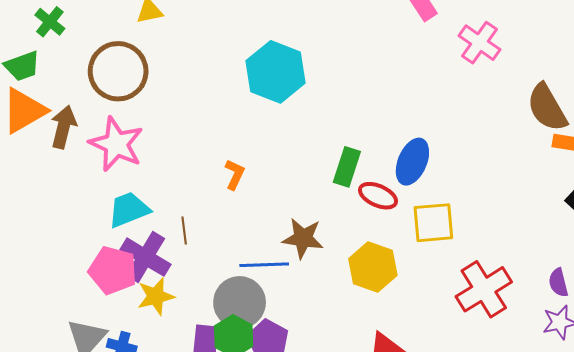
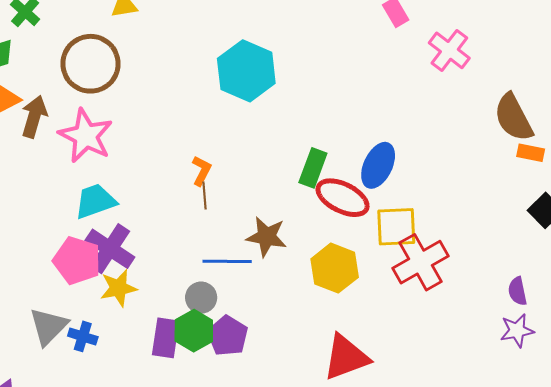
red ellipse: (378, 196) -> (343, 198), size x1.4
brown line: (184, 230) -> (204, 196), moved
red cross: (484, 289) -> (420, 262), moved
gray circle: (240, 302) -> (201, 298), size x0.6

